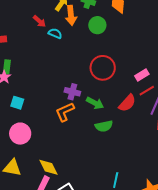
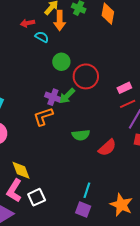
red arrow: (39, 21) -> (27, 23), turned 120
green circle: (97, 25) -> (61, 62), moved
green arrow: (95, 103) -> (67, 96), moved, turned 102
red semicircle: (127, 103) -> (107, 148), moved

